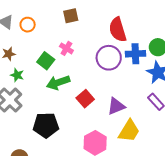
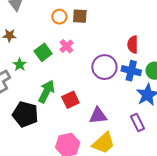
orange circle: (28, 25) -> (59, 17), moved
red semicircle: (118, 30) -> (133, 45), moved, size x0.7
green star: (17, 75) -> (20, 65), moved
green arrow: (58, 83) -> (46, 92), moved, turned 120

